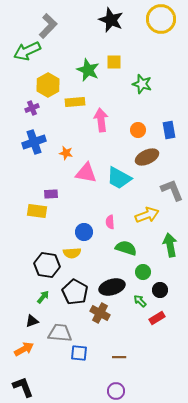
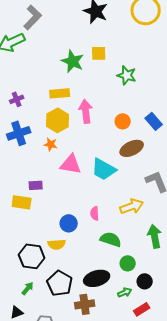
yellow hexagon: (48, 85) -> (58, 120), moved
blue rectangle: (169, 130) -> (154, 121), turned -30
green arrow: (140, 301) -> (125, 292), turned 112
brown cross: (100, 313) -> (85, 304), turned -36

